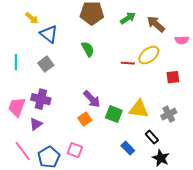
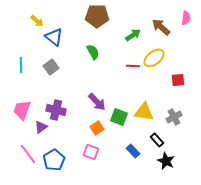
green arrow: (128, 18) -> (133, 35), moved
pink semicircle: (182, 40) -> (186, 18), moved, turned -80
purple cross: (41, 99) -> (56, 110), moved
orange square: (85, 119) -> (97, 128), moved
pink square: (75, 150) -> (91, 152), moved

